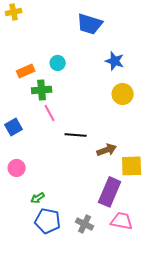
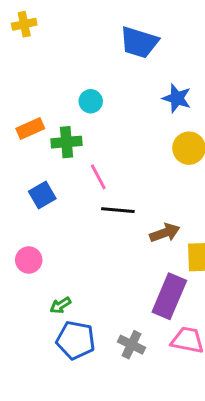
orange rectangle: (26, 71) -> (30, 128), moved
pink line: (50, 113) -> (98, 177), moved
blue square: (14, 127) -> (42, 195), moved

